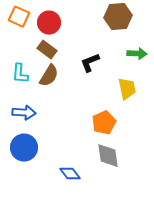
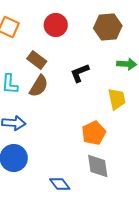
red circle: (49, 23) -> (56, 25), moved

